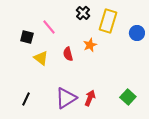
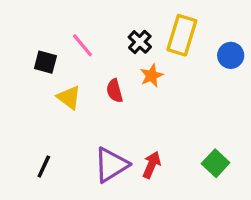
black cross: (83, 13) -> (140, 42), moved

